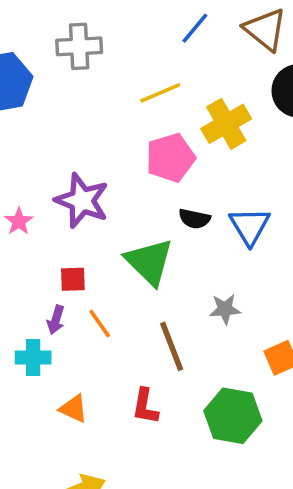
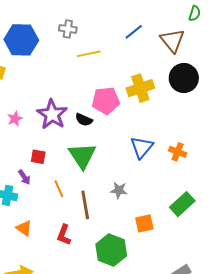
gray cross: (79, 46) -> (68, 29), size x0.7
yellow line: (160, 93) -> (89, 54), moved
black semicircle: (194, 219) -> (84, 120), moved
purple arrow: (56, 320) -> (24, 177), turned -63
orange line: (100, 324) -> (59, 189), moved

